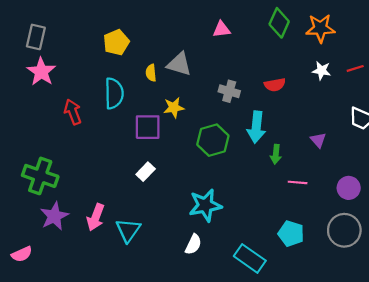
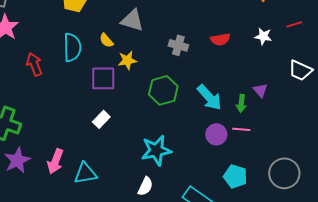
white star: (321, 71) -> (263, 36), moved
yellow semicircle: (151, 73) -> (106, 40), moved, turned -35
cyan arrow: (256, 127) -> (209, 97), moved, turned -48
green arrow: (276, 154) -> (241, 103), moved
purple circle: (349, 188) -> (216, 134), moved
cyan triangle: (128, 230) -> (85, 173), turned 45

